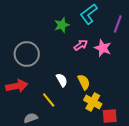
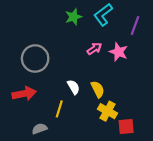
green star: (62, 25) -> (73, 17), moved
yellow line: (49, 100) -> (59, 109), turned 56

